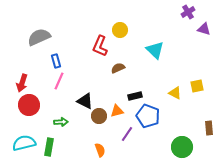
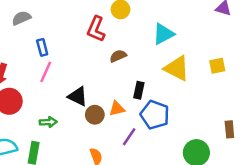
gray semicircle: (39, 37) -> (21, 18), size x0.7
cyan triangle: (155, 50) -> (163, 34), turned 48
yellow square: (197, 86) -> (217, 66), moved
yellow triangle: (175, 93) -> (177, 68), moved, size x1.6
black rectangle: (135, 96) -> (139, 90), turned -64

